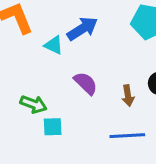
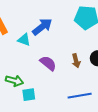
brown arrow: (128, 96) -> (76, 61), moved

